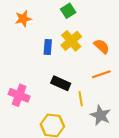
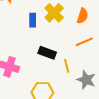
orange semicircle: (102, 46) -> (83, 16), turned 70

